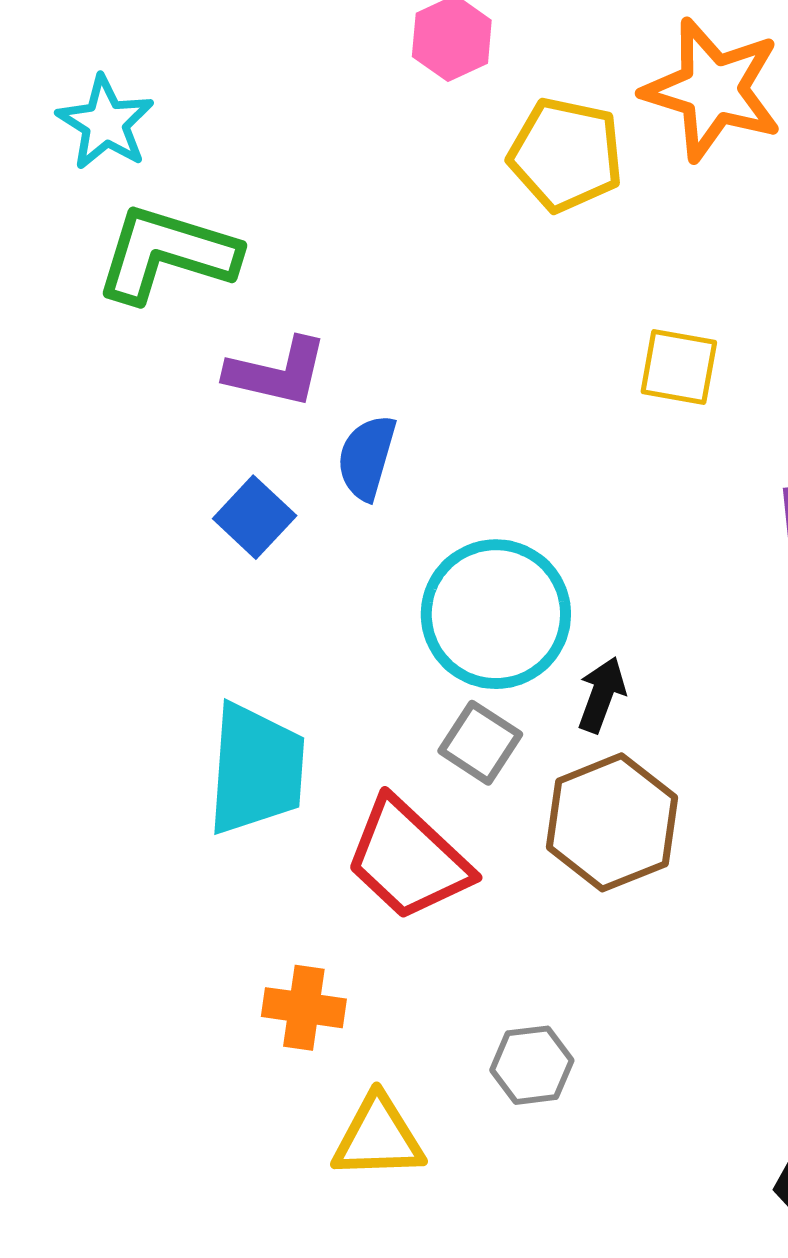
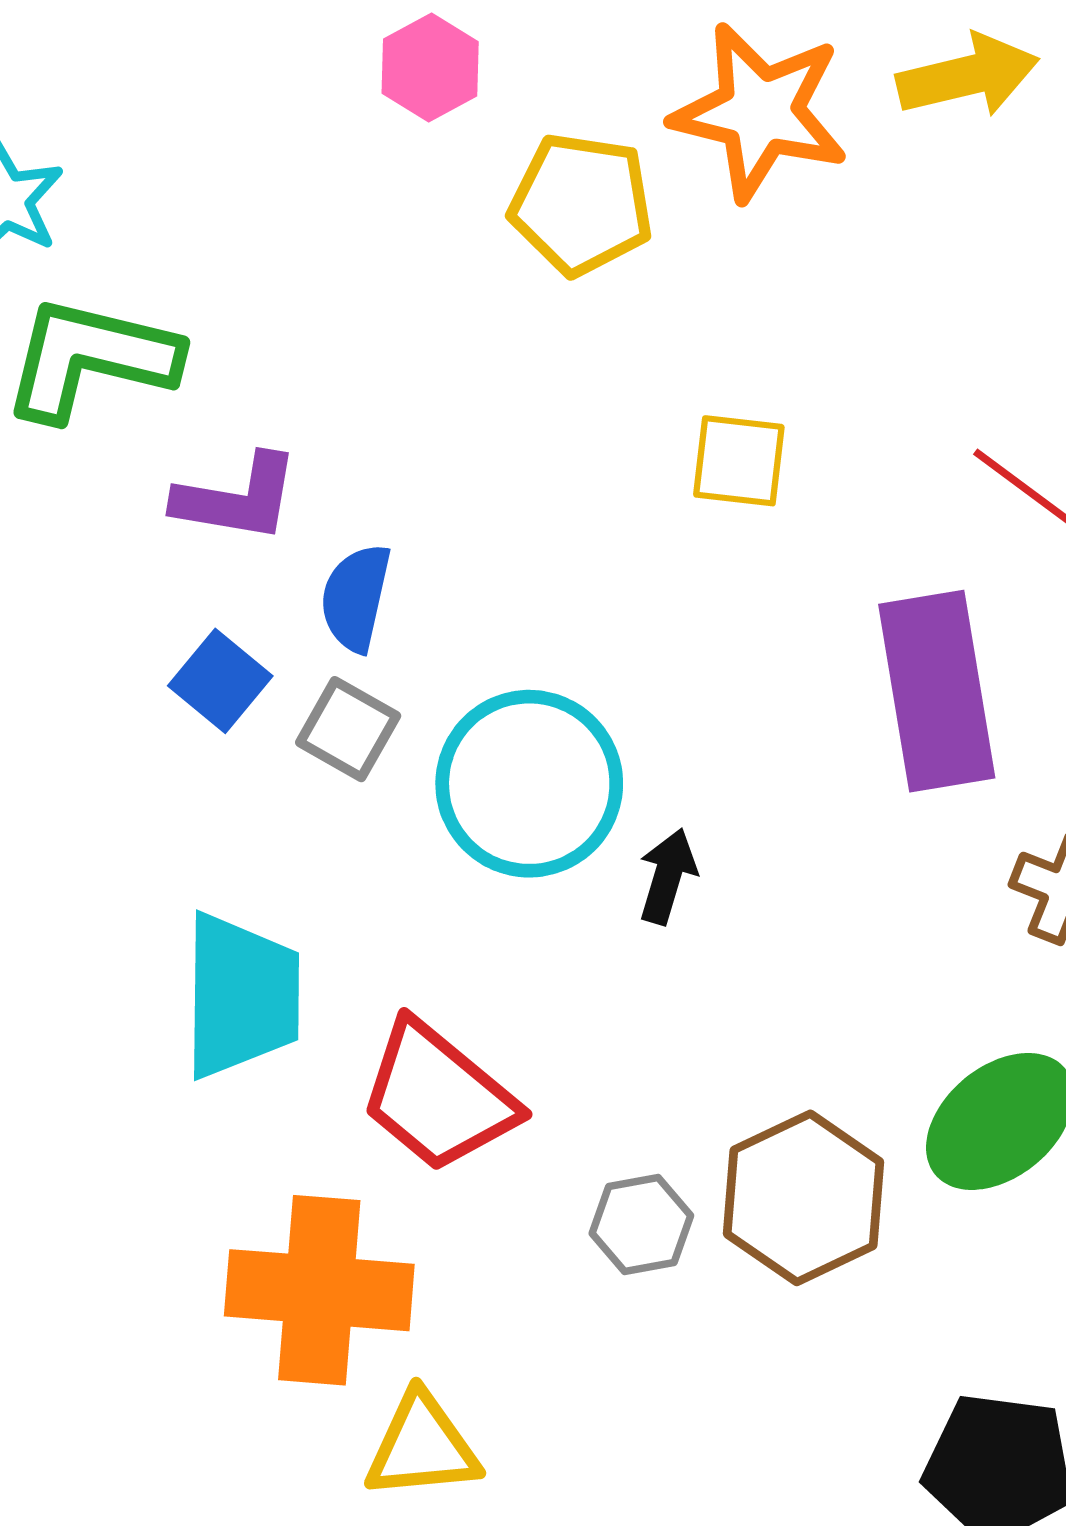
gray square: (480, 743) -> (348, 729), moved
brown hexagon: (612, 822) -> (804, 1198), moved
orange cross: (304, 1008) -> (319, 1290), size x1.8
gray hexagon: (532, 1065) -> (641, 1225), moved

